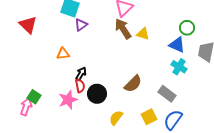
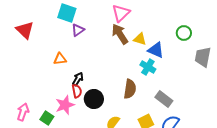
blue triangle: (177, 45) -> (156, 50), moved
cyan cross: (179, 67) -> (148, 67), moved
brown semicircle: (133, 84) -> (130, 89), turned -36
green square: (34, 97) -> (47, 118), moved

